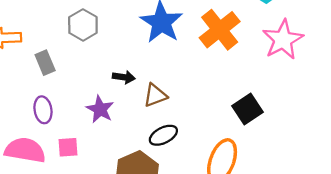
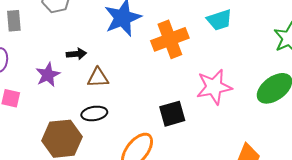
pink star: (283, 40) -> (214, 87), moved
black arrow: (124, 77) -> (76, 54), turned -30

